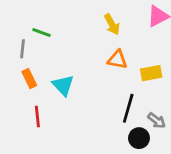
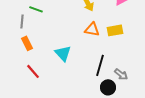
yellow rectangle: (151, 73) -> (115, 30), moved
cyan triangle: (63, 85) -> (63, 53), moved
red line: (37, 116) -> (33, 71), turned -35

